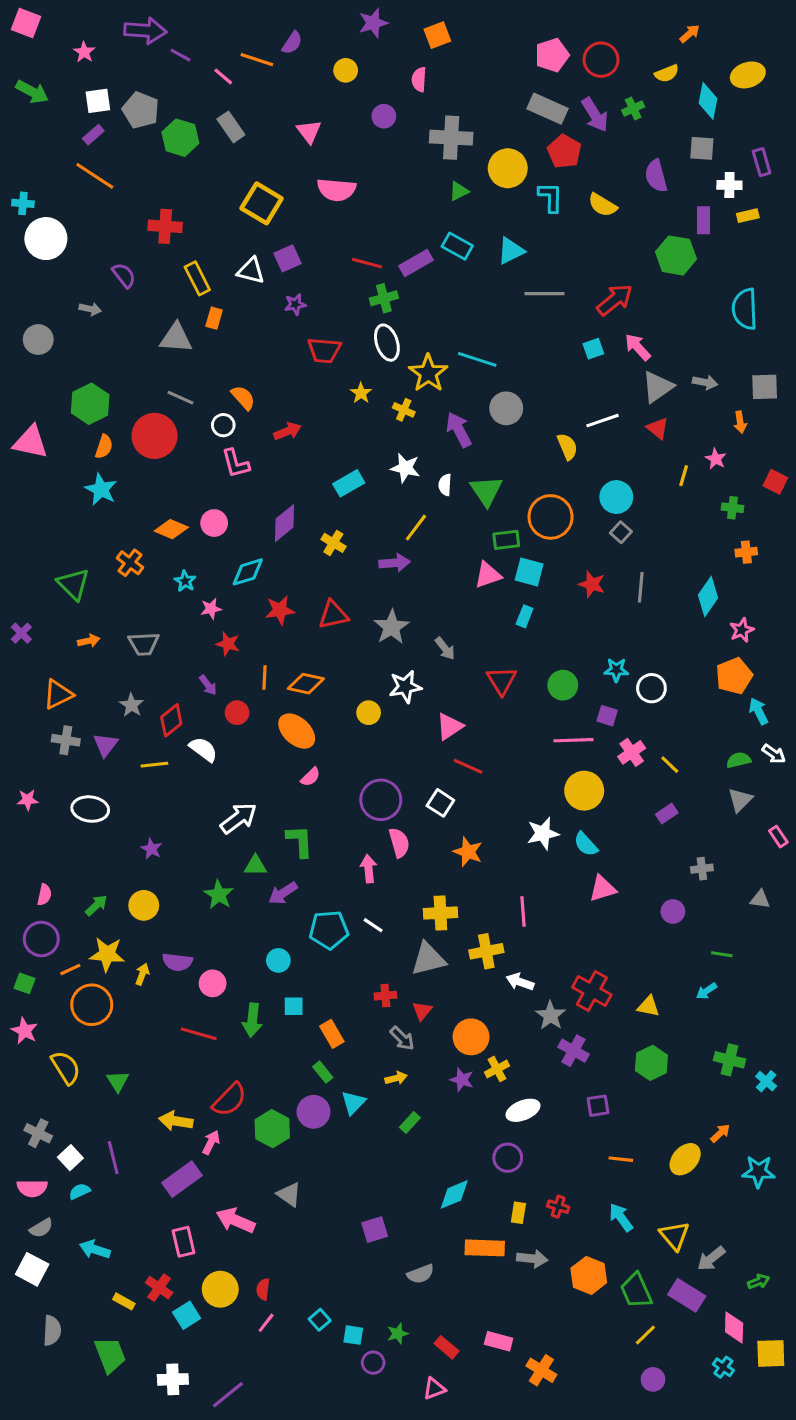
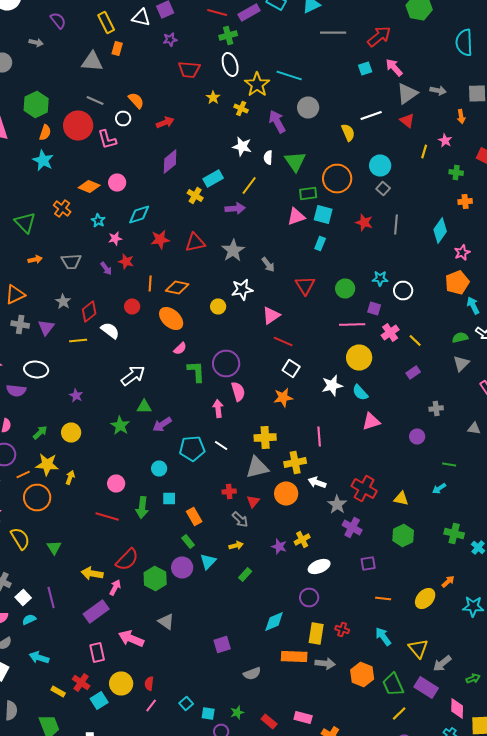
pink L-shape: (236, 463) -> (107, 140), moved
cyan rectangle: (349, 483) -> (213, 178), moved
purple diamond: (284, 523) -> (170, 162), moved
purple arrow: (208, 685) -> (106, 268), moved
white square: (440, 803) -> (291, 368), moved
green L-shape: (300, 841) -> (196, 372), moved
orange star: (468, 852) -> (283, 398), turned -30
purple semicircle: (177, 962) -> (16, 390), moved
orange circle: (471, 1037) -> (286, 494), moved
yellow rectangle: (518, 1213) -> (316, 634), size x1.5

